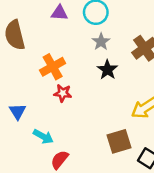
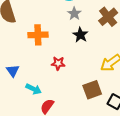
orange cross: (53, 67) -> (38, 35), turned 30
red star: (63, 93) -> (58, 63), moved

